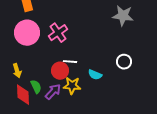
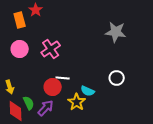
pink circle: (27, 33) -> (20, 49), size x0.7
yellow star: (72, 86) -> (77, 102), moved, turned 30

